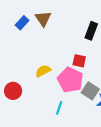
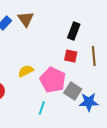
red square: (79, 61) -> (71, 56), moved

